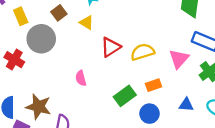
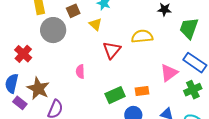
red triangle: (111, 47) -> (112, 50), turned -30
yellow semicircle: (142, 52) -> (142, 36), moved
red cross: (14, 60) -> (23, 54), moved

